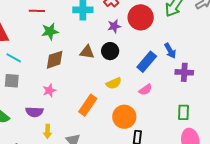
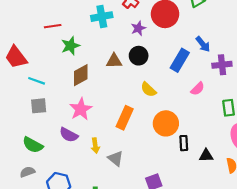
yellow semicircle: (114, 83) -> (148, 90), turned 77
pink star: (49, 90) -> (81, 109), size x1.5
pink semicircle: (145, 90) -> (198, 89), moved
purple semicircle: (34, 112) -> (69, 135), turned 36
yellow arrow: (48, 131) -> (95, 146), moved

